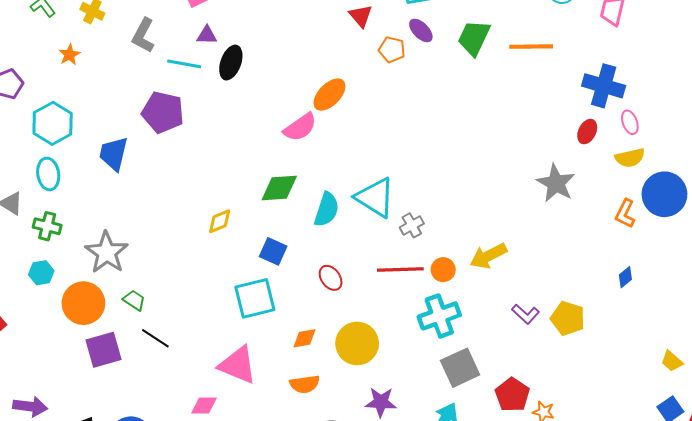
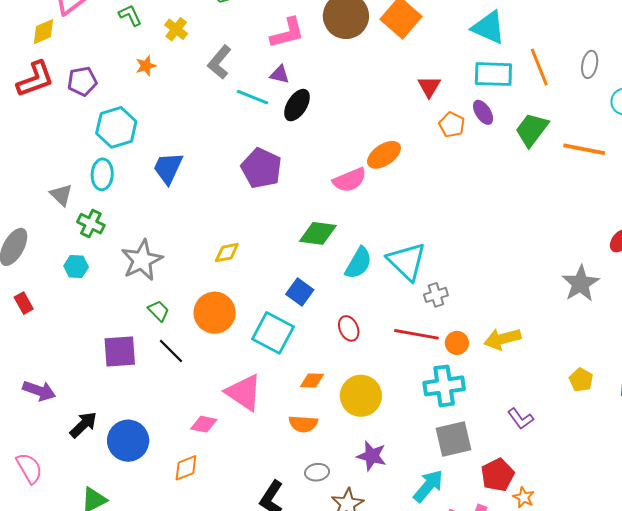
purple pentagon: (163, 112) -> (261, 168), moved
yellow diamond: (220, 221) -> (227, 253), moved
cyan square: (255, 298) -> (273, 333), turned 30
orange circle: (83, 303) -> (215, 313), moved
purple L-shape: (526, 314) -> (520, 419), moved
yellow pentagon: (568, 318) -> (581, 380), moved, size x0.7

